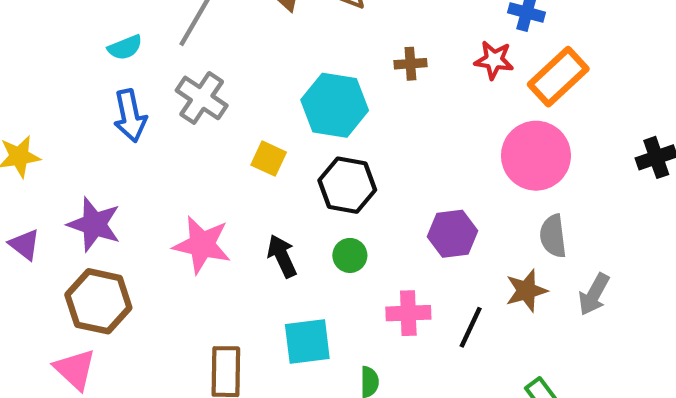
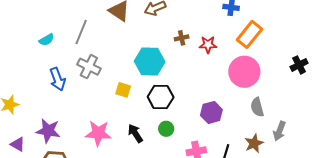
cyan semicircle: (125, 47) -> (46, 40), moved
red star: (494, 60) -> (208, 45), moved
brown star: (526, 291) -> (254, 143), moved

